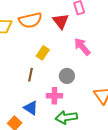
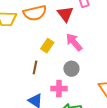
pink arrow: (82, 47) -> (74, 42), moved

